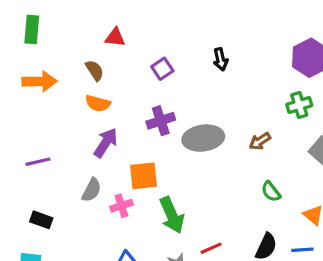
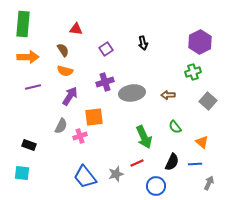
green rectangle: (32, 29) -> (23, 24), size x1.4
brown arrow: (260, 141) -> (168, 95), turned 32
purple line: (38, 162) -> (33, 87), moved
green arrow: (172, 215) -> (144, 137), moved

